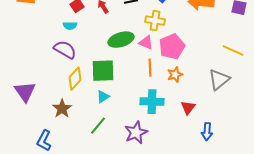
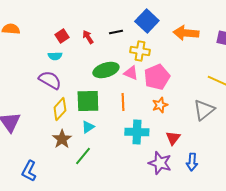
orange line: (150, 68) -> (123, 102), moved
brown star: (62, 109) -> (62, 139), moved
purple star: (136, 133) -> (160, 163), moved, turned -30

